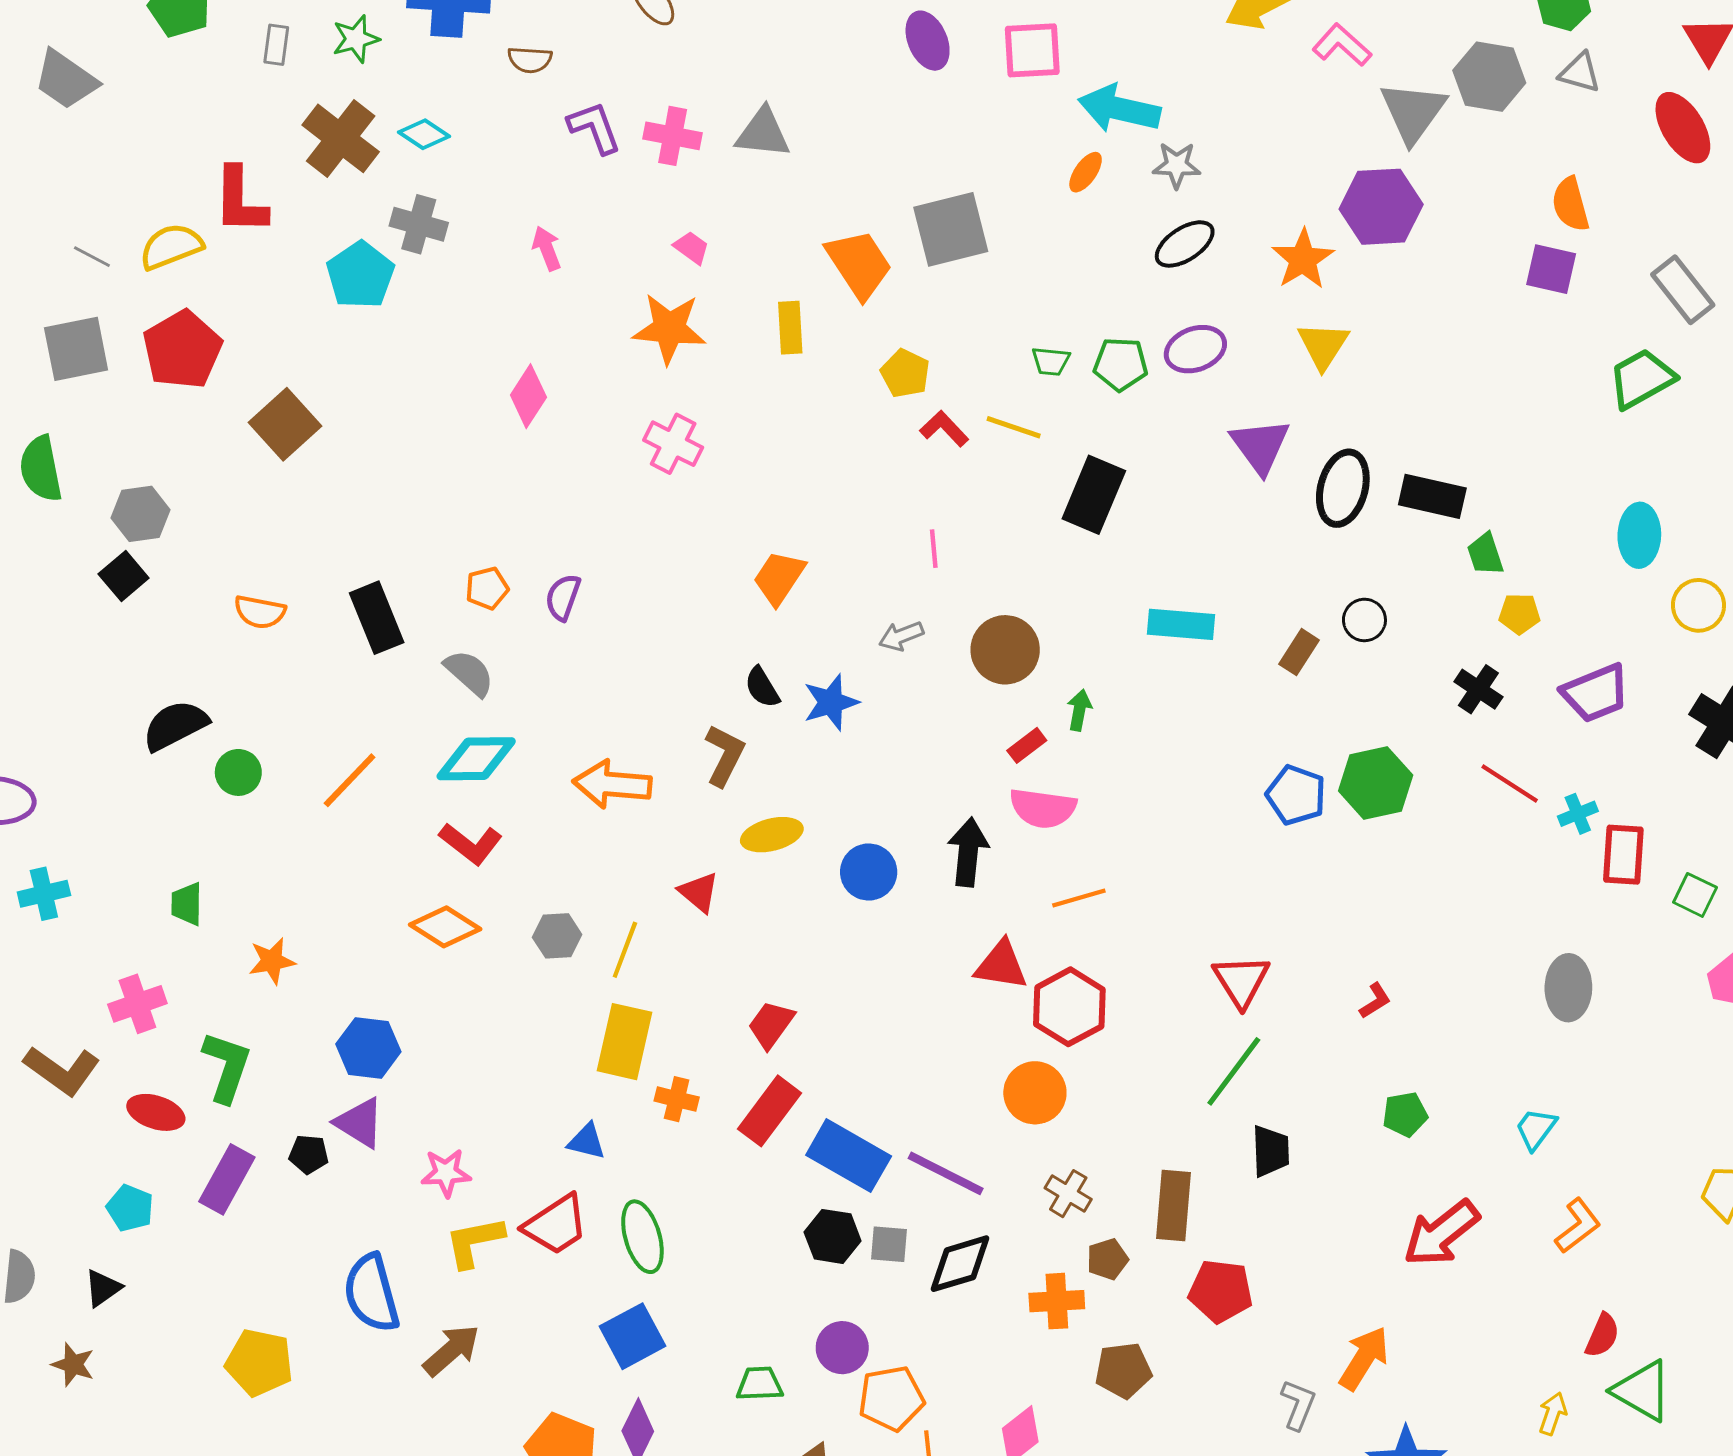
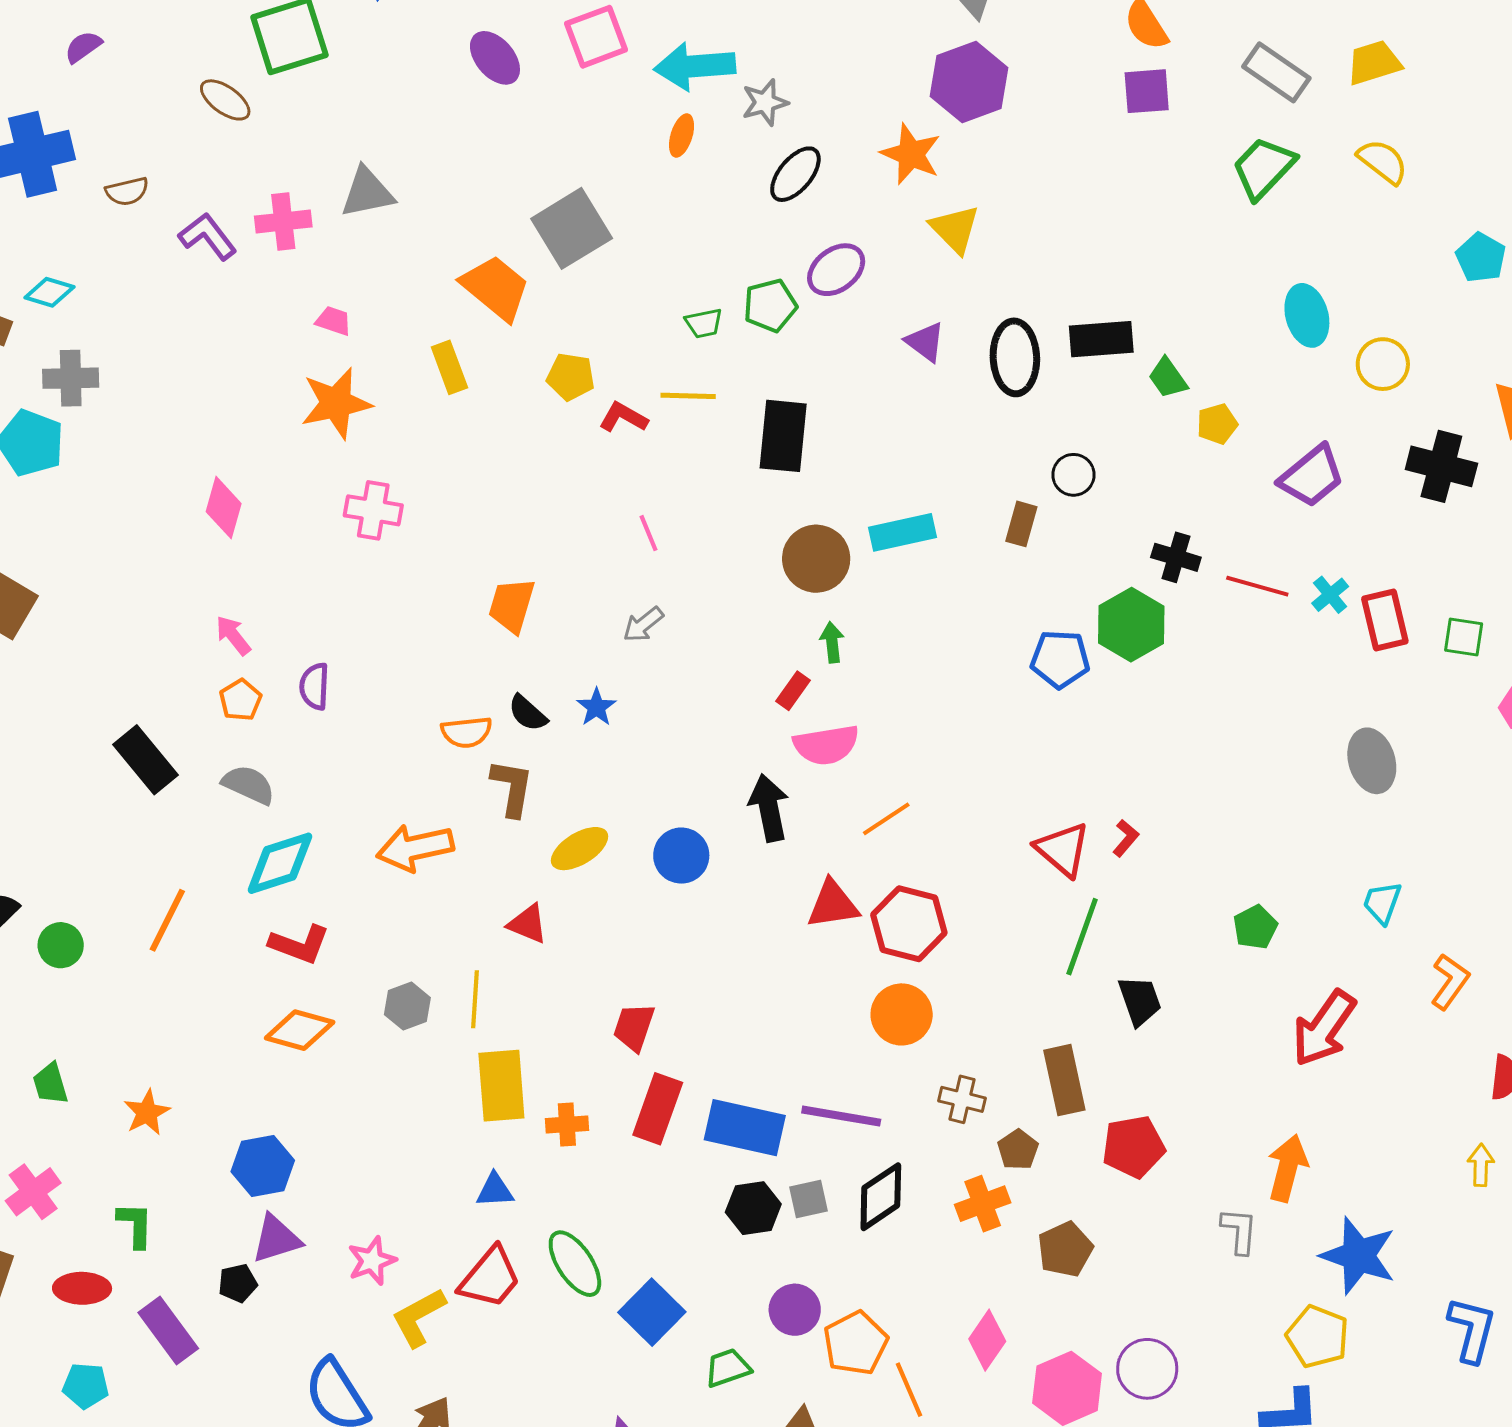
pink arrow: (547, 248) -> (233, 635), moved
purple triangle: (1260, 446) -> (925, 342), size x0.7
orange semicircle: (260, 612) -> (467, 732), moved
brown circle: (1005, 650) -> (816, 559), moved
black cross: (1478, 689) -> (1176, 557), moved
blue star: (831, 702) -> (596, 707), size x0.7
red L-shape: (1375, 1001) -> (1126, 838), moved
green L-shape: (227, 1067) -> (135, 1225), size x0.7
purple triangle: (360, 1123) -> (276, 1239), turned -32
purple rectangle: (227, 1179) -> (168, 1331), turned -48
blue square: (633, 1336) -> (652, 1312), moved

